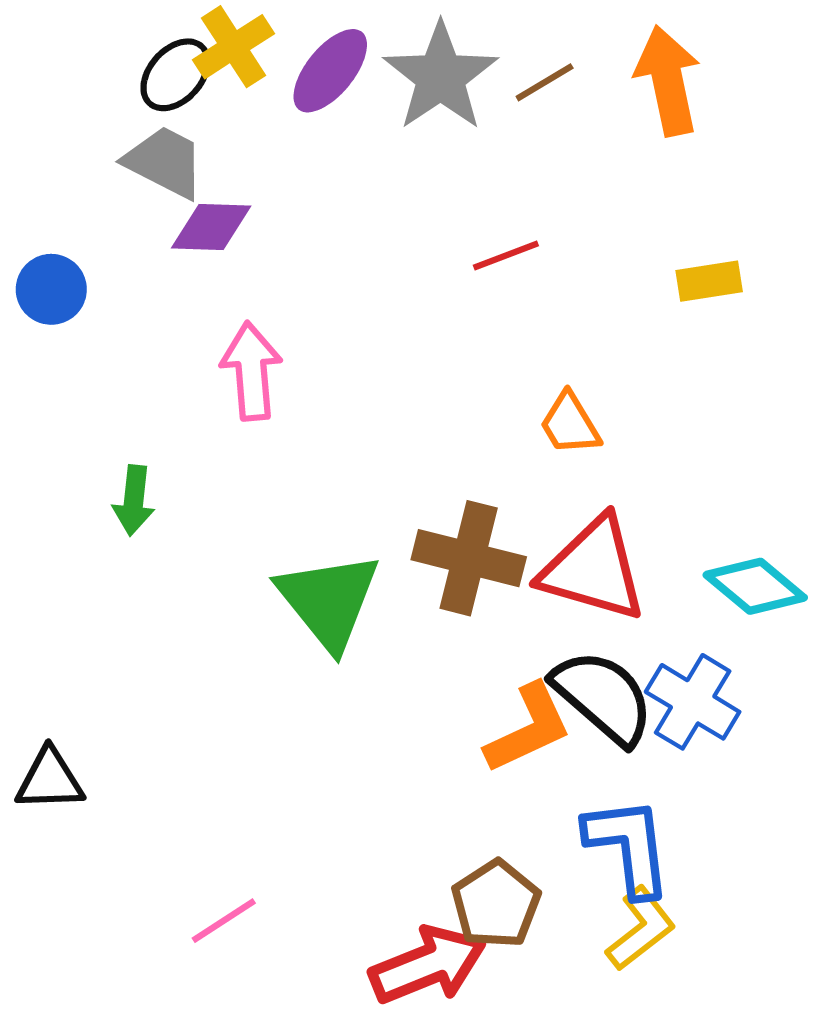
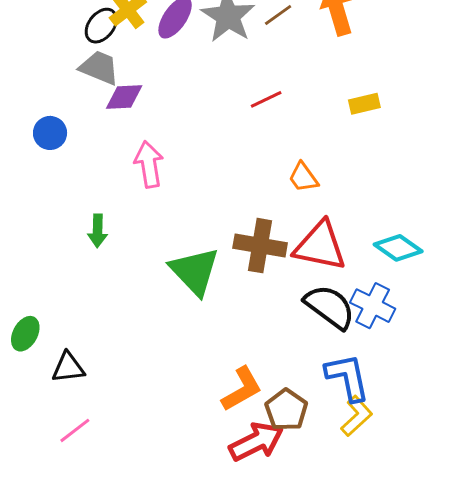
orange L-shape: (528, 728) -> (242, 389), moved
pink line: (224, 921) -> (75, 430), moved

